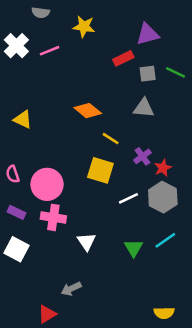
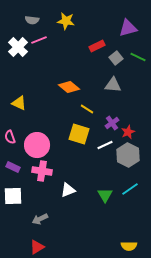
gray semicircle: (41, 13) -> (32, 20), moved
purple triangle: (148, 34) -> (128, 28), moved
white cross: (16, 46) -> (18, 47), moved
gray square: (148, 74) -> (116, 58), turned -32
yellow triangle: (23, 119) -> (19, 103), moved
white line: (128, 198) -> (105, 145), moved
white triangle: (86, 242) -> (68, 190), turned 42
white square: (16, 249) -> (13, 196), turned -30
gray arrow: (71, 289) -> (40, 219), moved

